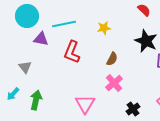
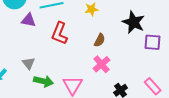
gray triangle: (25, 67) -> (29, 63), moved
green arrow: (36, 100) -> (44, 81), moved, turned 90

